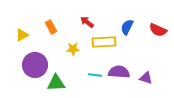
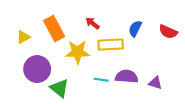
orange rectangle: (51, 27) -> (54, 29), size x1.6
yellow star: (73, 49) -> (78, 52), size x1.6
green triangle: (56, 83) -> (59, 88), turned 42

